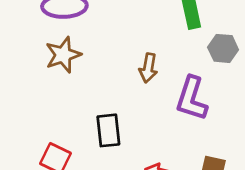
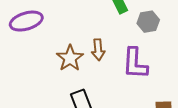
brown star: (63, 55) -> (70, 58), moved

